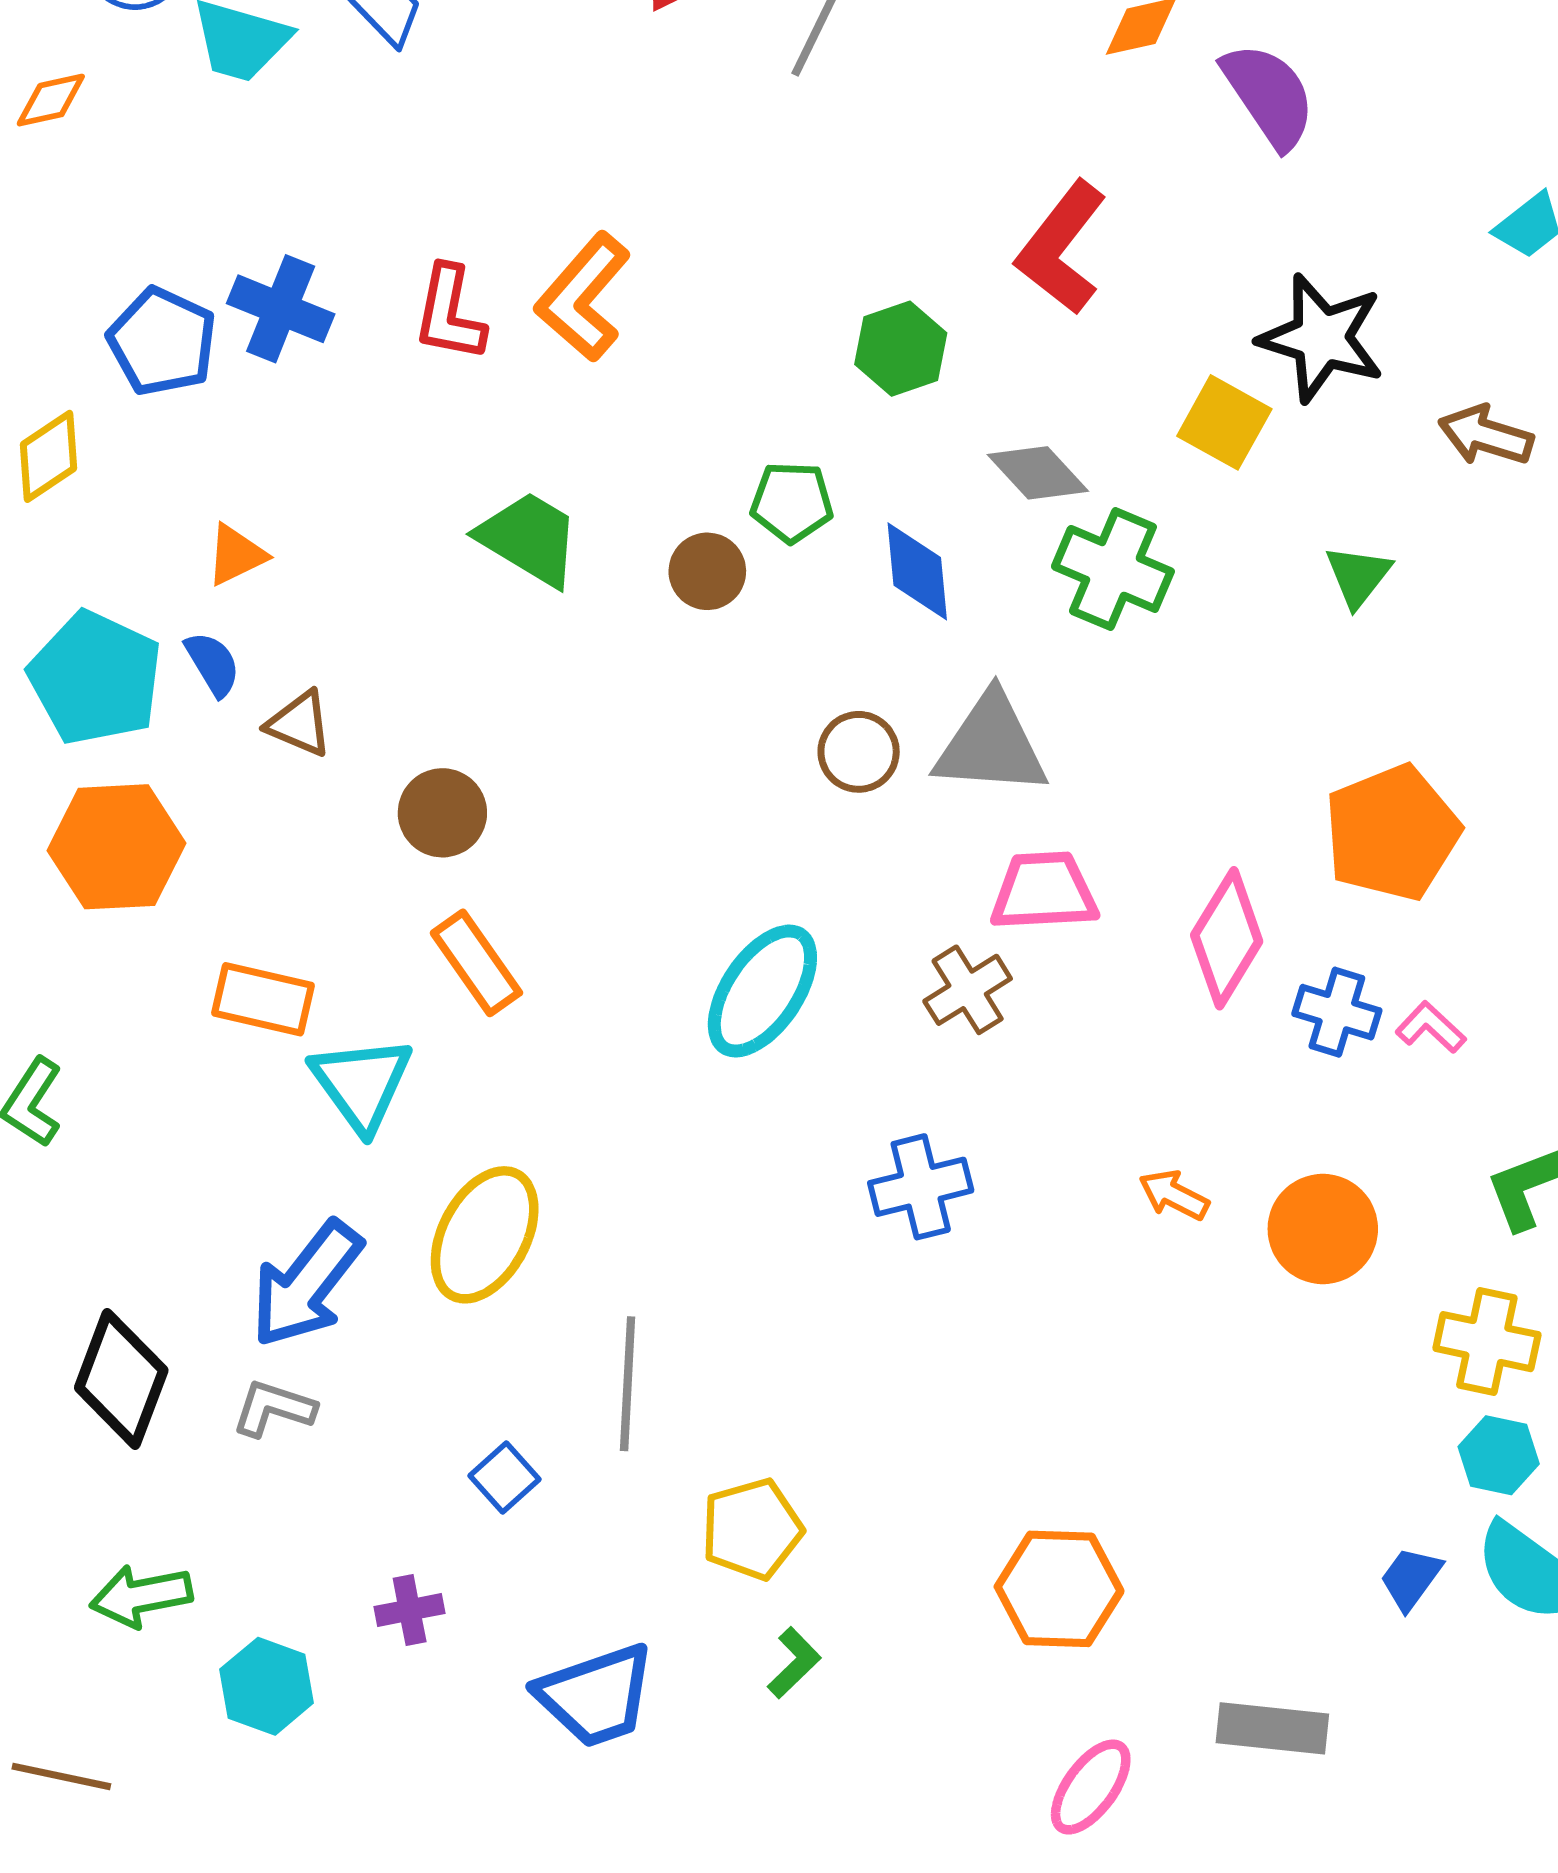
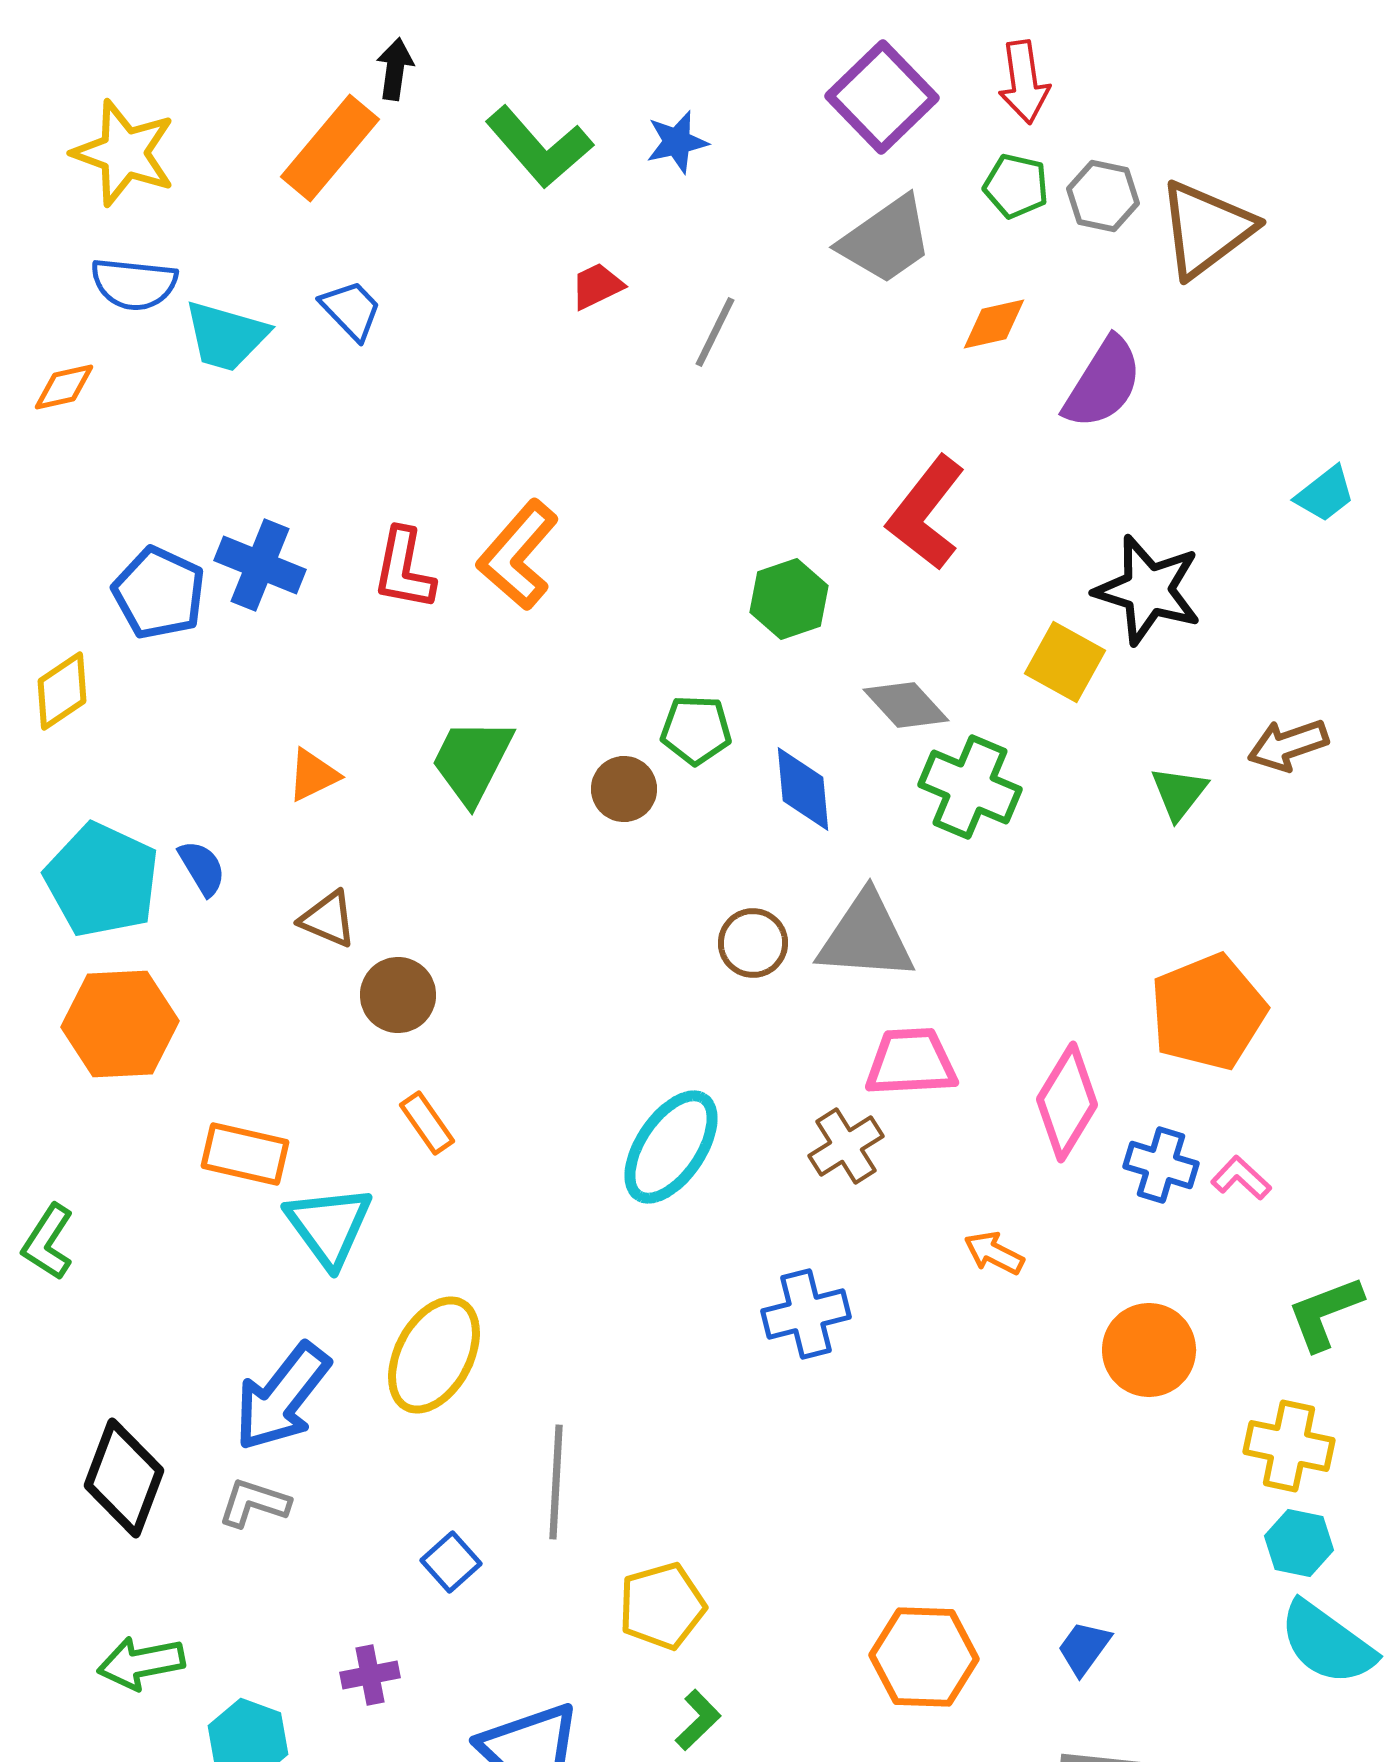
purple semicircle: (1269, 95) -> (1103, 383), turned 66
brown arrow: (1486, 435) -> (1288, 745), moved, turned -36
green trapezoid: (529, 539) -> (472, 761), turned -94
orange triangle: (236, 555) -> (313, 775), moved
brown triangle: (299, 724) -> (328, 919), moved
orange rectangle: (476, 963) -> (427, 1123), size x0.7
orange arrow: (1174, 1195) -> (994, 1253), moved
blue trapezoid: (1411, 1578) -> (1084, 1648), moved

